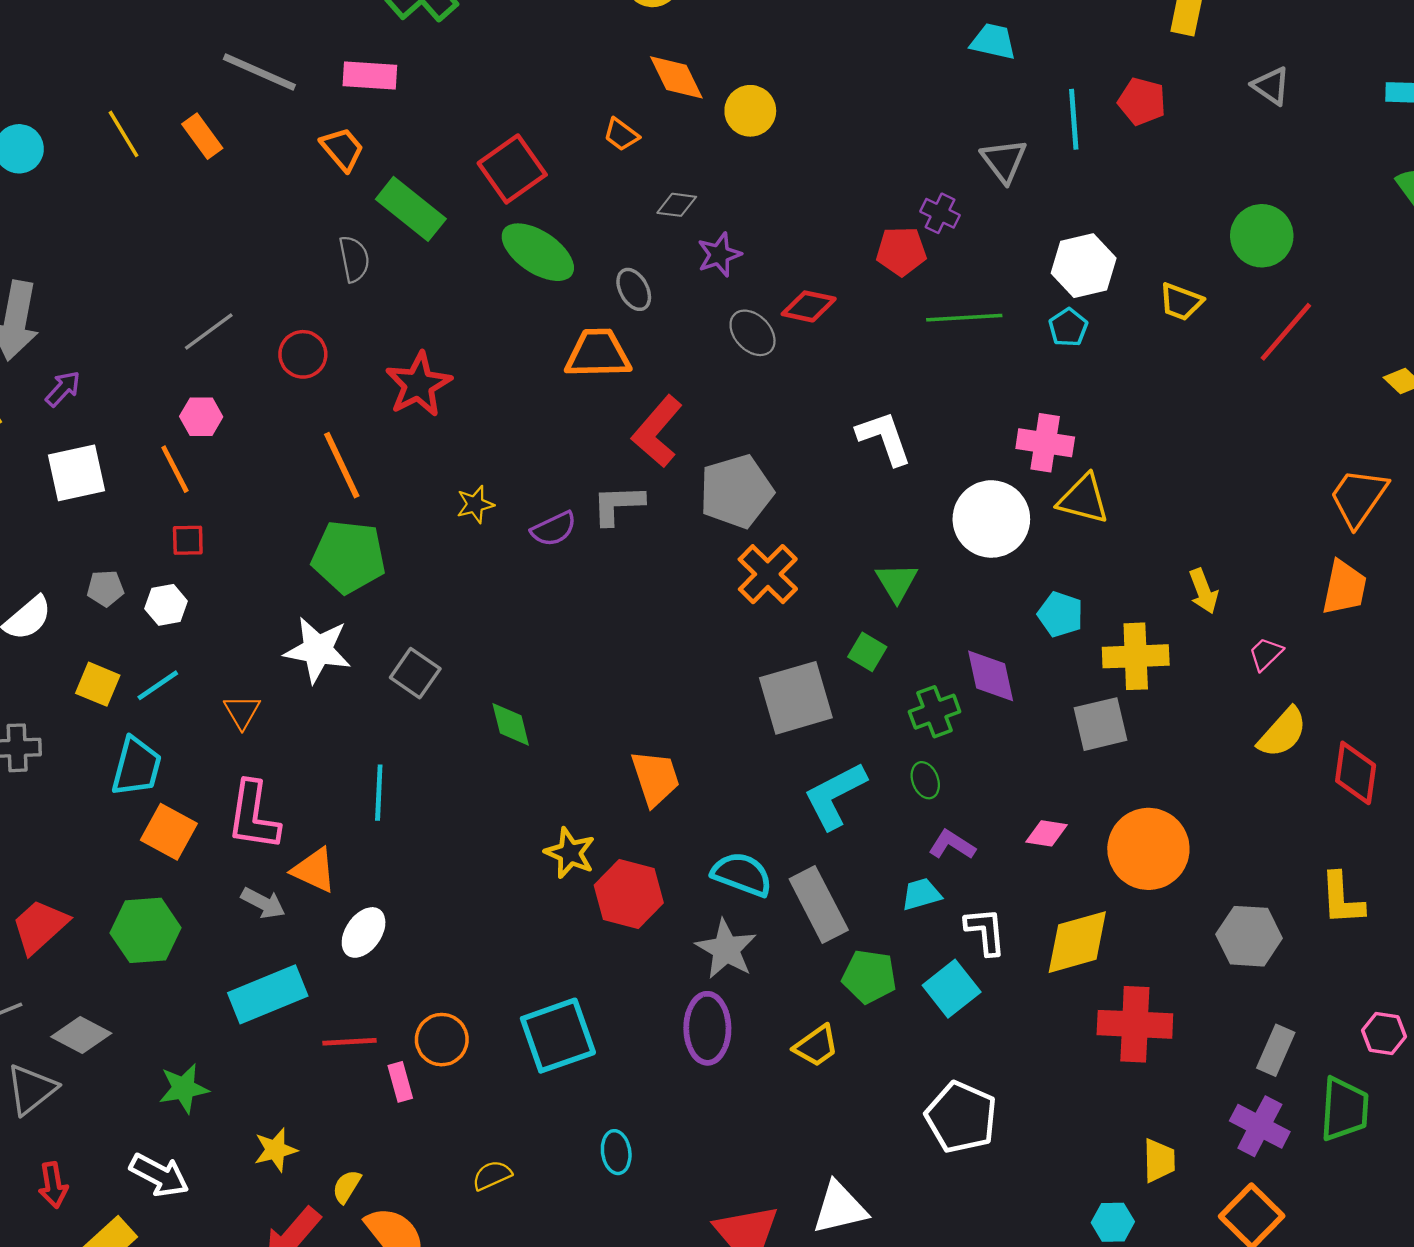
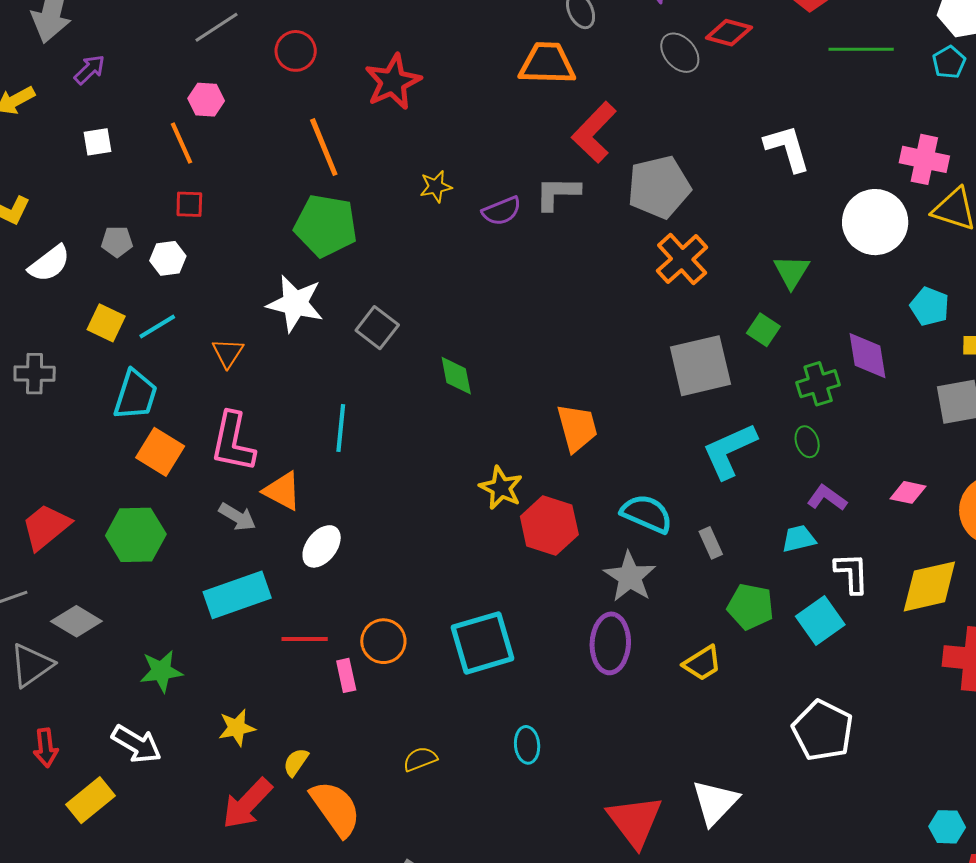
white square: (77, 473) -> (97, 142), size x0.6
gray rectangle: (819, 905) -> (711, 543), size x0.5
white triangle: (840, 1208) -> (715, 802), turned -36

